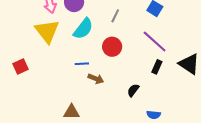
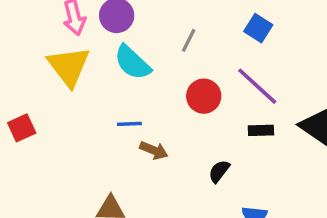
cyan semicircle: (83, 29) -> (132, 62), turned 95
red circle: (112, 47) -> (204, 96), moved
black rectangle: (157, 67) -> (261, 130), turned 64

